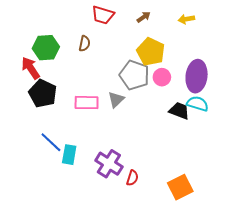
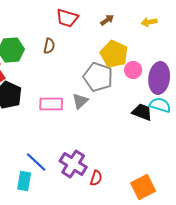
pink circle: (162, 77) -> (133, 70), moved
blue line: (51, 142) -> (36, 162), moved
cyan rectangle: (69, 155) -> (24, 181), moved

